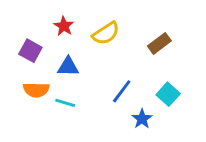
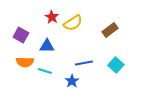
red star: (64, 26) -> (52, 17), moved
blue line: (122, 91) -> (84, 63), turned 42
blue star: (142, 119) -> (72, 81), moved

